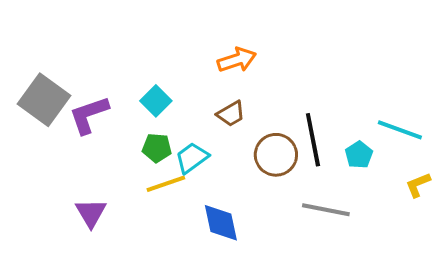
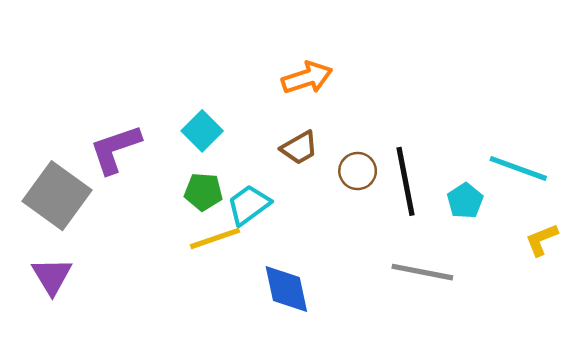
gray square: (44, 100) -> (57, 196), moved
brown circle: (276, 155) -> (358, 171), moved, size x0.7
purple triangle: (91, 213) -> (52, 276), moved

